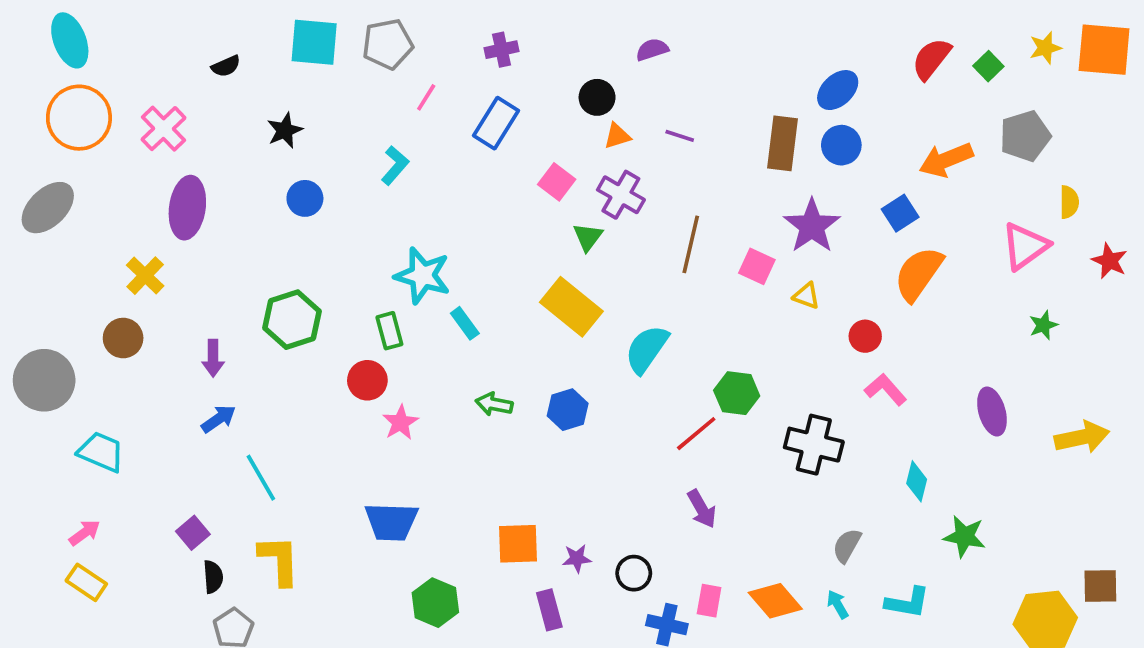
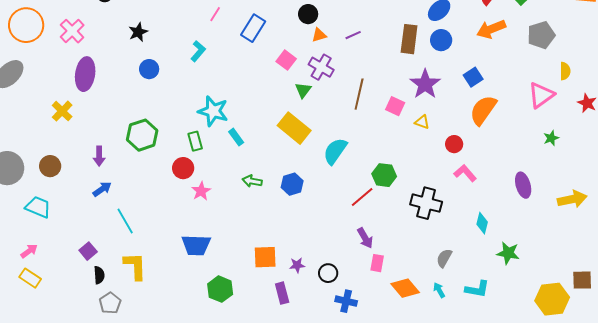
purple line: (680, 136) -> (353, 35), turned -42
orange arrow: (946, 160) -> (491, 29), moved
brown circle: (123, 338) -> (50, 166), moved
pink rectangle: (709, 601) -> (377, 263), moved

